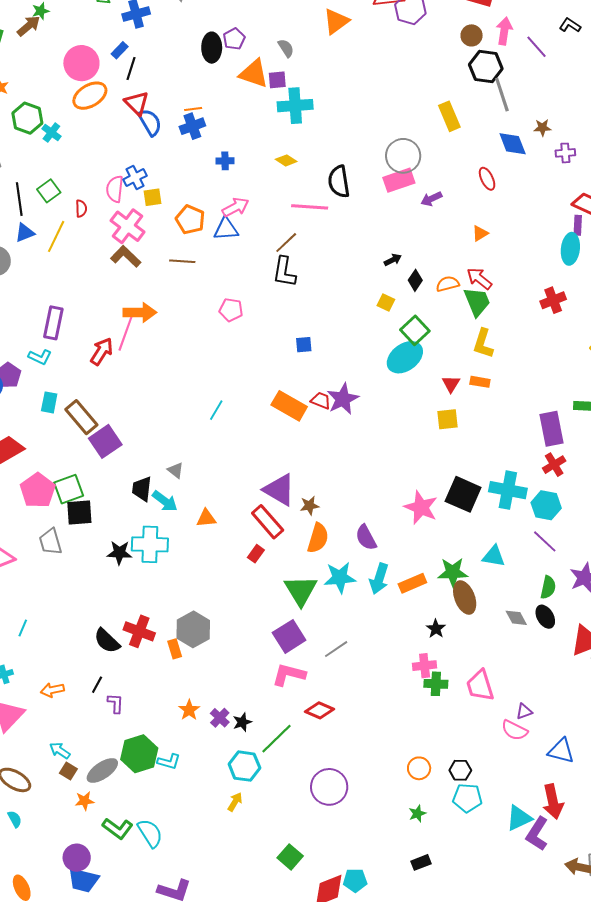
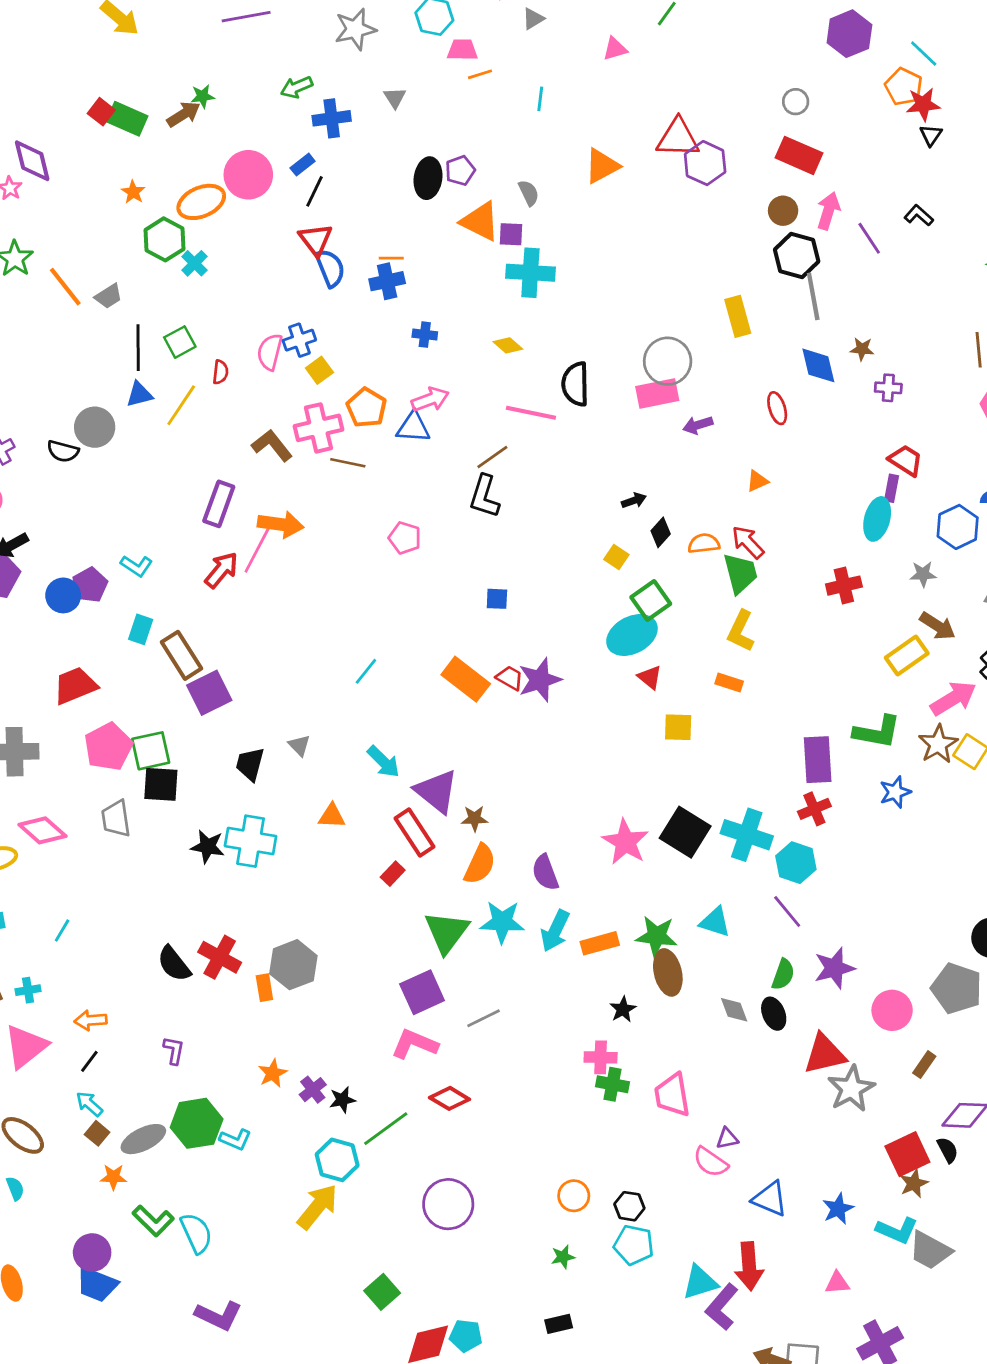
orange ellipse: (90, 96) -> (201, 202), moved
yellow square: (152, 197) -> (319, 370), turned -36
pink cross: (128, 226) -> (318, 428), moved, turned 32
purple rectangle: (53, 323) -> (219, 504), moved
red triangle: (451, 384) -> (650, 677), moved, turned -30
cyan arrow: (165, 501) -> (383, 762), moved
black line: (97, 685) -> (89, 1061), moved
yellow arrow: (235, 802) -> (318, 1207), size x1.8

